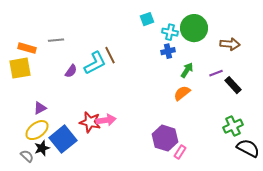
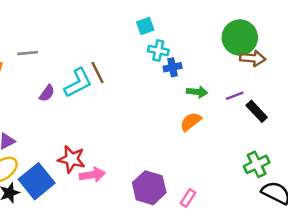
green circle: (194, 28) -> (240, 38), moved
cyan cross: (170, 32) -> (158, 50), moved
green arrow: (187, 70) -> (197, 92), turned 63
pink arrow: (106, 120) -> (92, 175), moved
purple hexagon: (165, 138) -> (149, 188), moved

